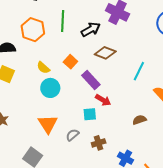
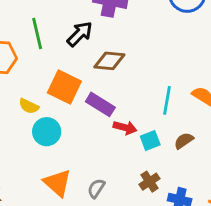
orange square: (70, 62) -> (64, 87), size x1.6
cyan line: (139, 71) -> (167, 100), moved
cyan square: (90, 114) -> (150, 141), moved
brown cross: (99, 143) -> (149, 182), moved

